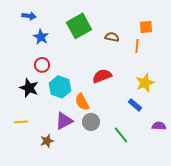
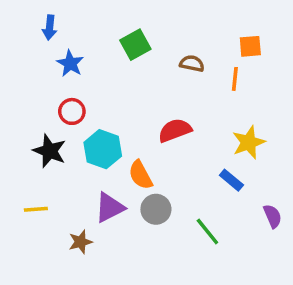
blue arrow: (29, 16) -> (50, 27), turned 88
green square: (79, 26) -> (135, 45), size x0.7
purple semicircle: (159, 126) -> (273, 216), turned 64

